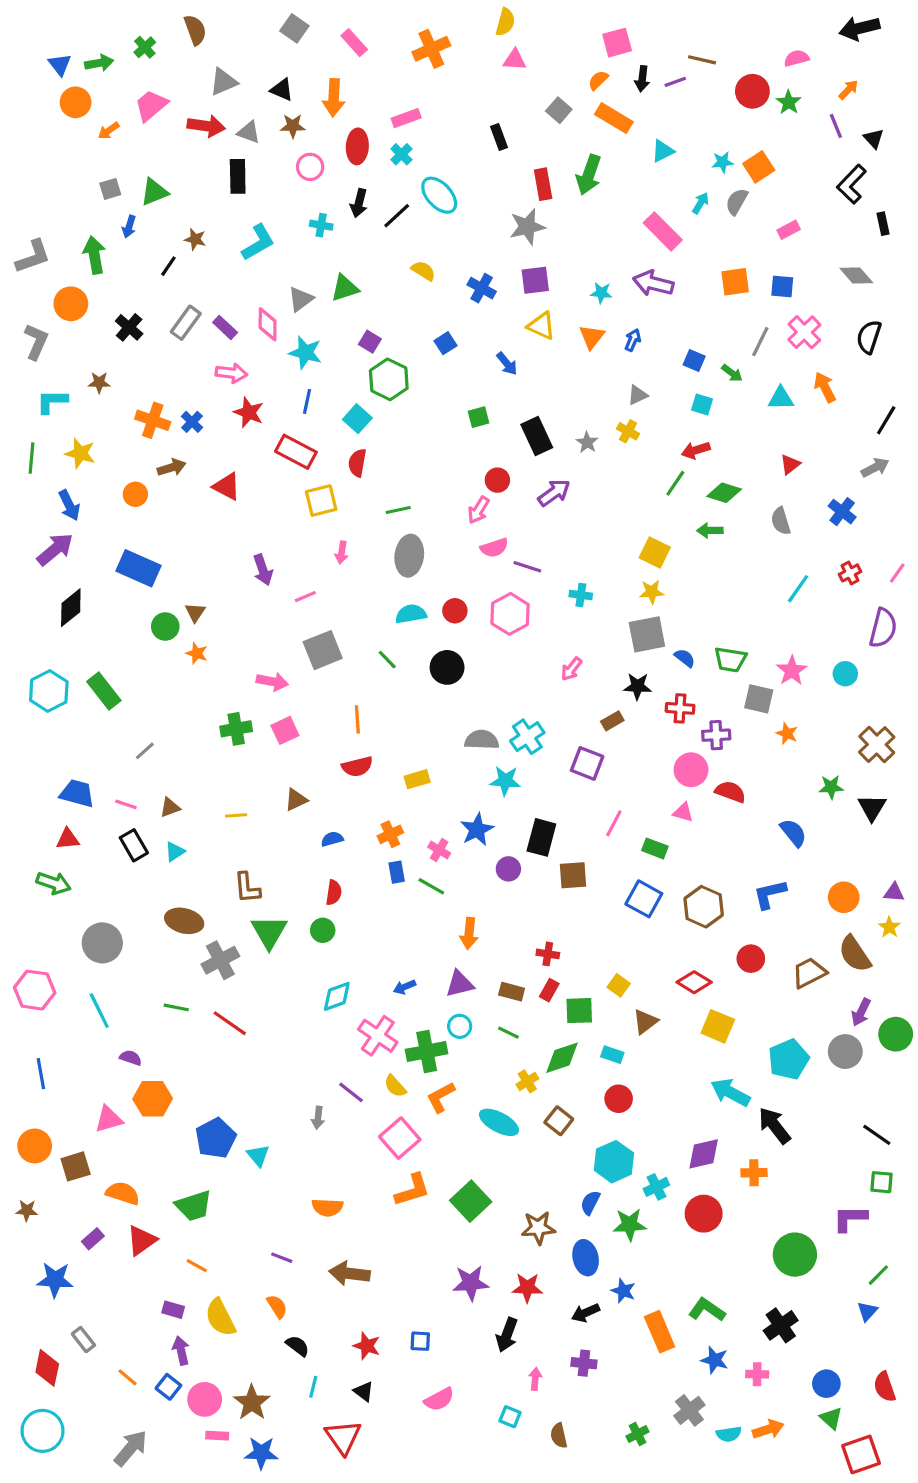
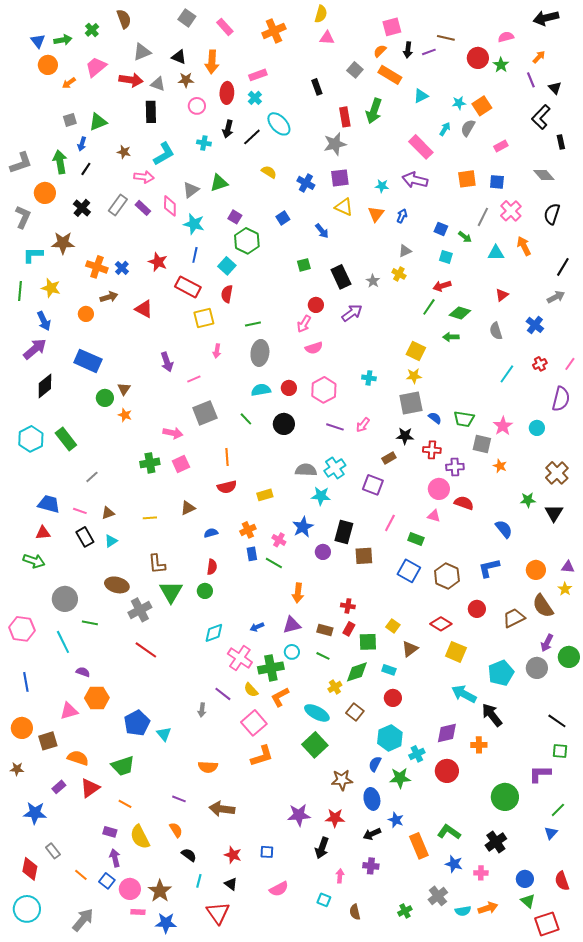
black line: (168, 266) -> (86, 169), moved
pink arrow: (231, 373) -> (144, 177), moved
brown star: (99, 383) -> (63, 243), size x1.6
purple line: (527, 567) -> (335, 427), moved
green line: (176, 1007) -> (90, 623), moved
green square: (471, 1201) -> (315, 745), moved

